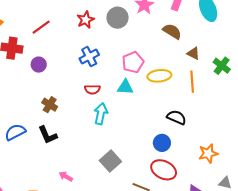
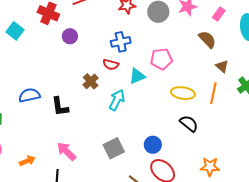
yellow ellipse: (159, 76) -> (183, 93), moved
cyan triangle: (125, 87) -> (137, 76), moved, turned -42
red semicircle: (92, 89) -> (111, 65), moved
brown cross: (50, 105) -> (91, 81), moved
blue circle: (162, 143) -> (153, 145), moved
pink arrow: (66, 176) -> (66, 151), size x1.5

